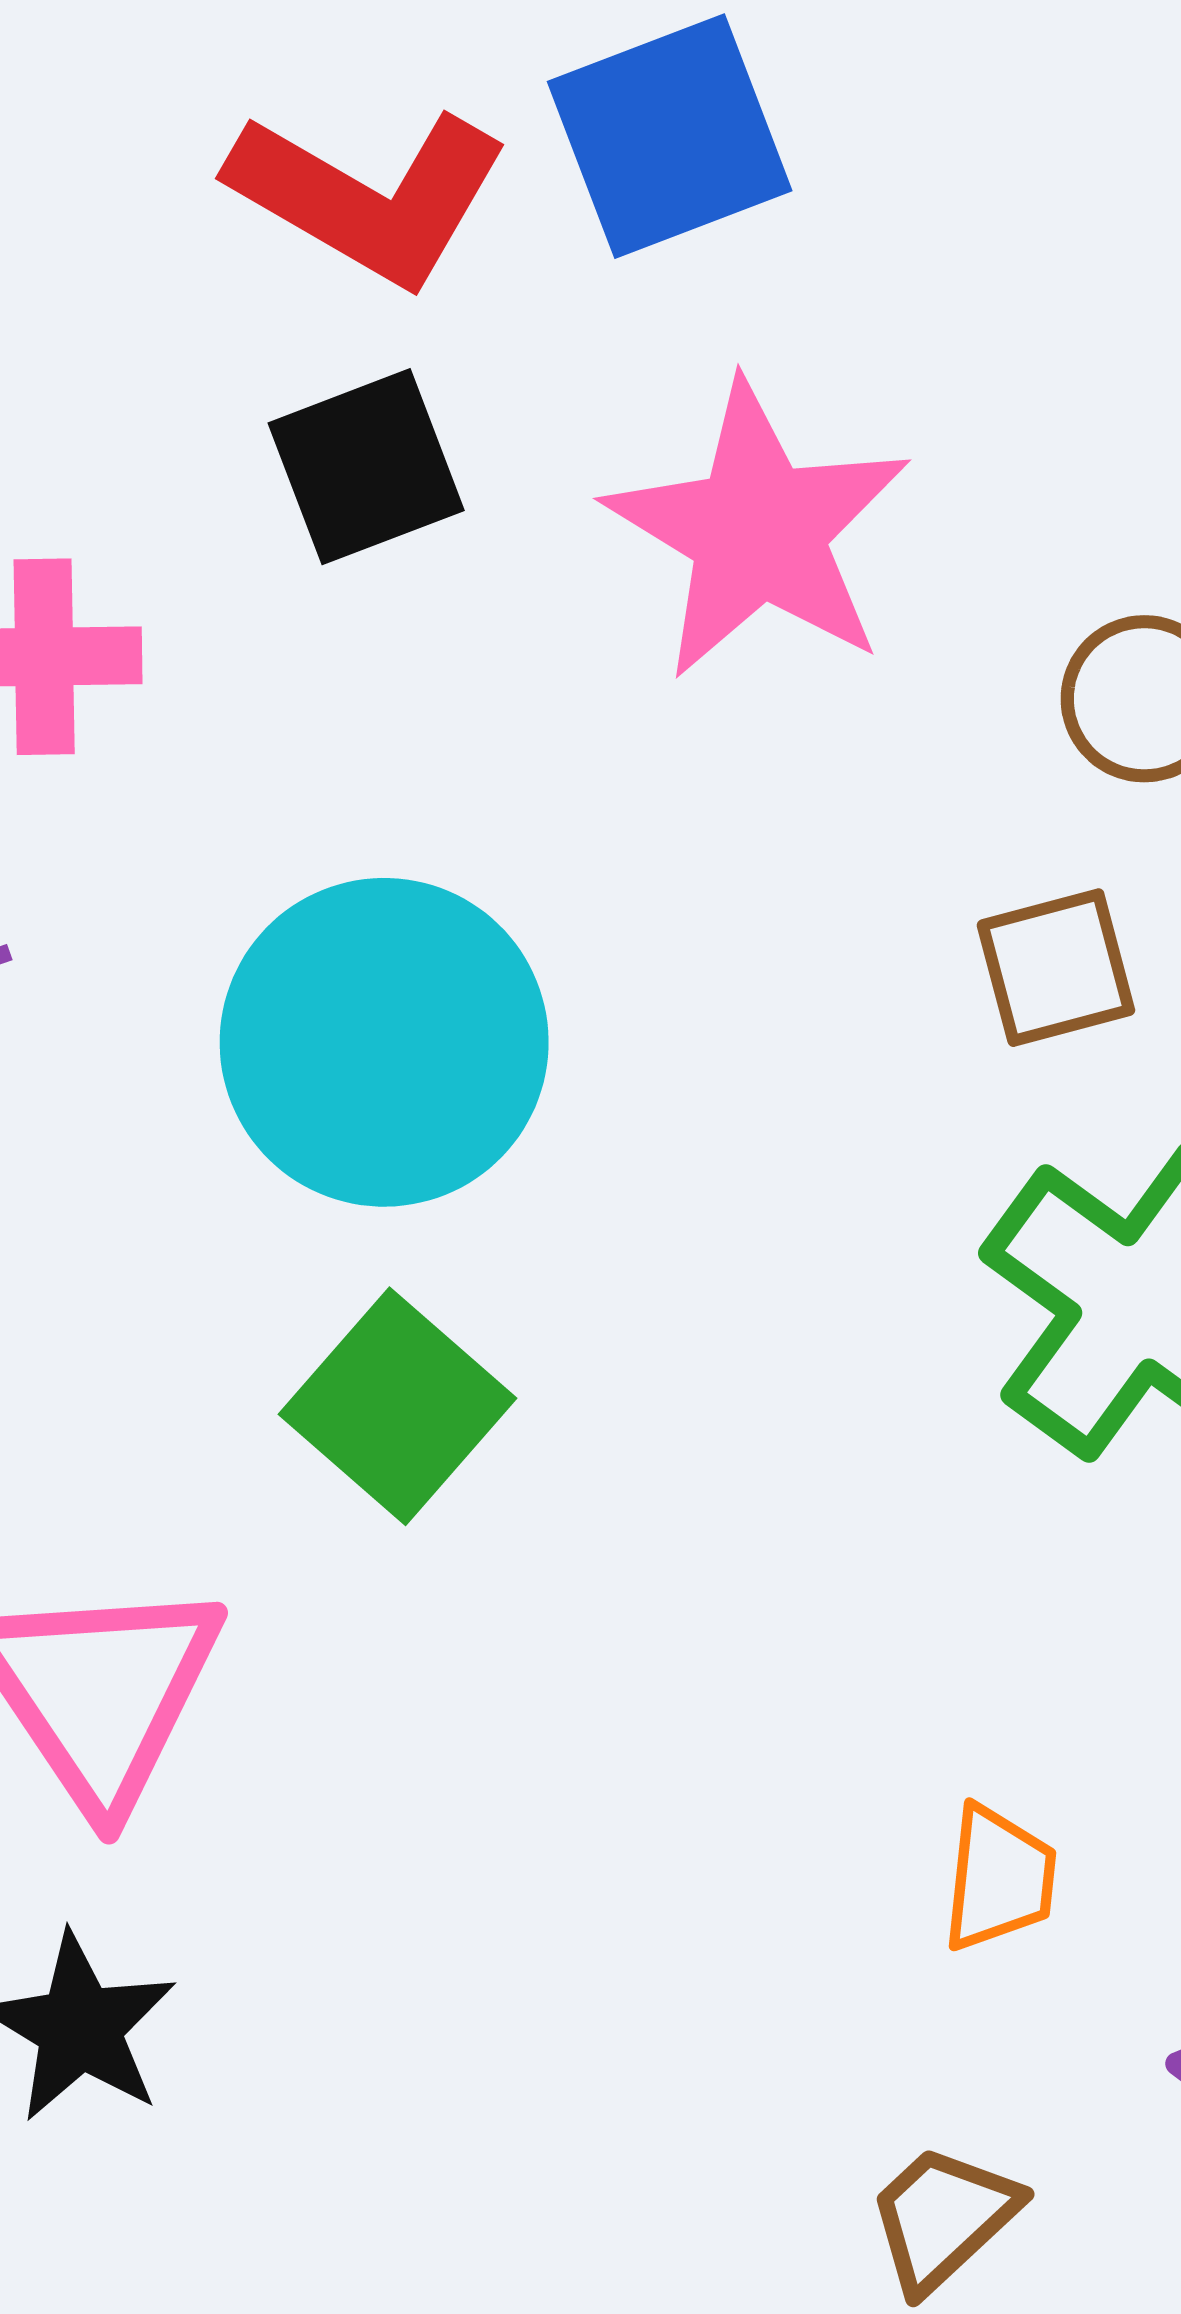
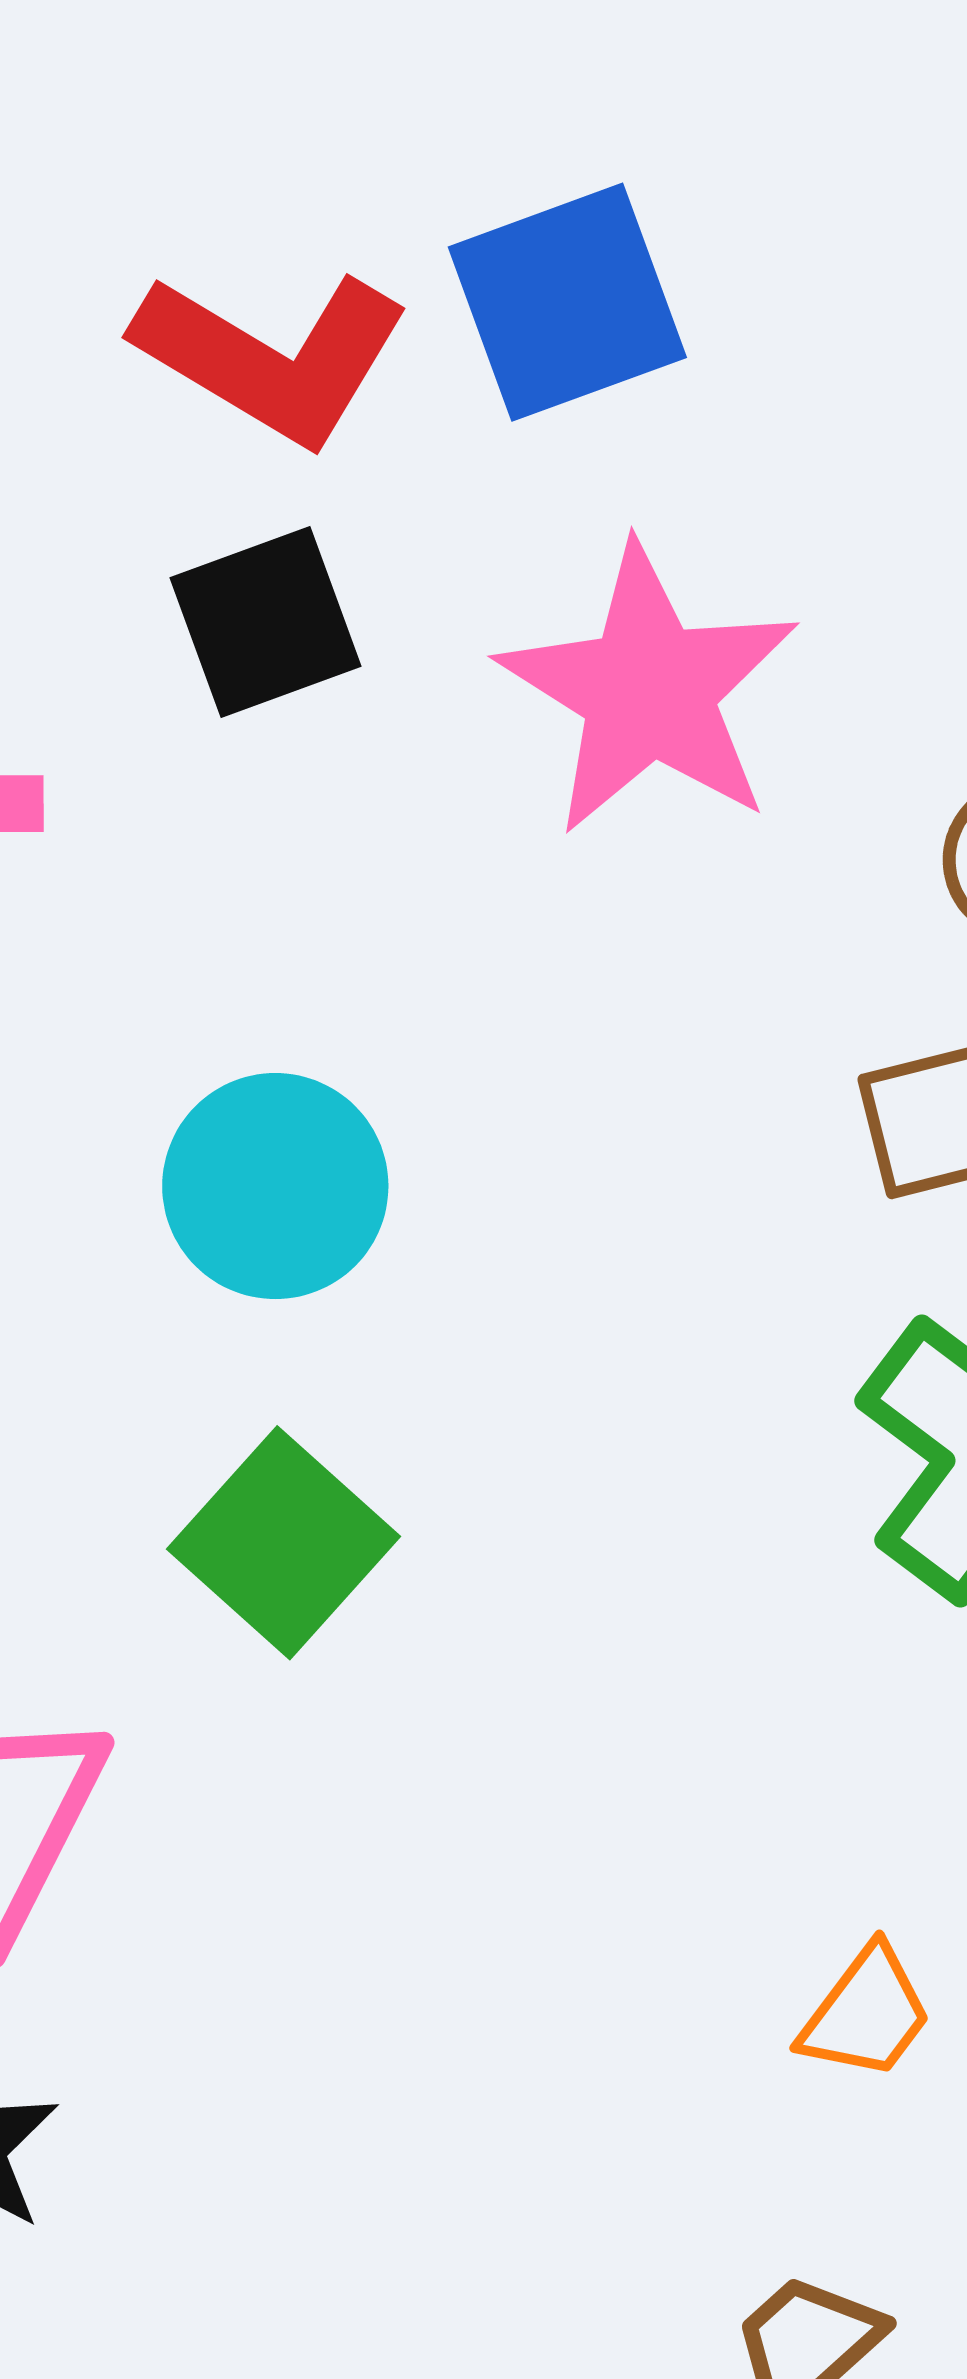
cyan circle: (384, 1042) -> (275, 1186), size x0.7
orange trapezoid: (999, 1878) -> (866, 2013), turned 30

